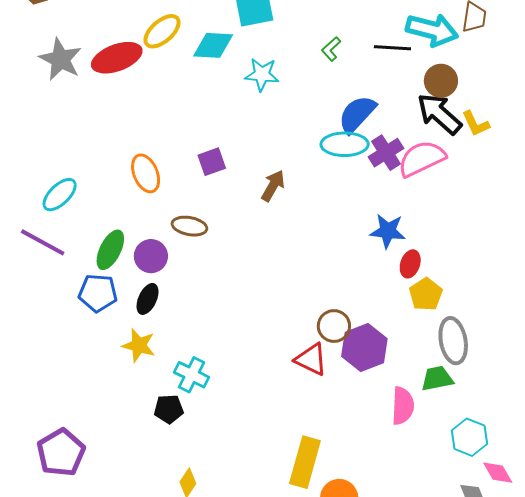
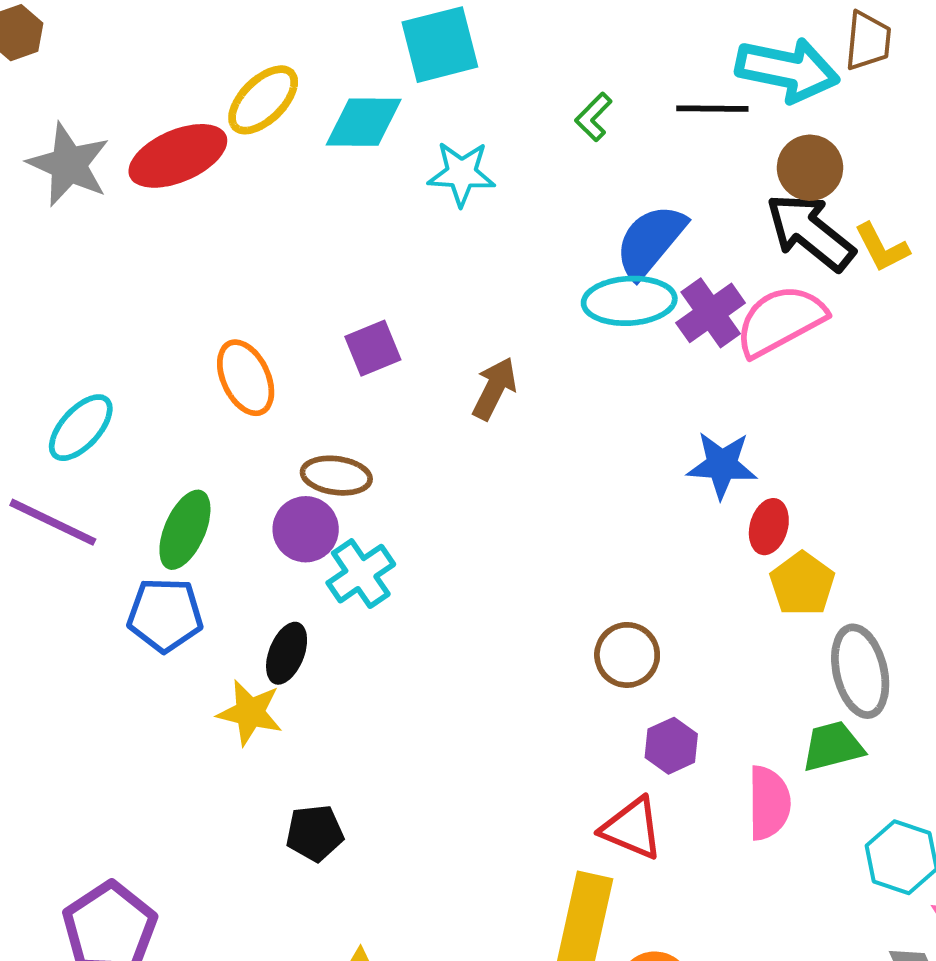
purple circle: (151, 256) -> (306, 529), moved
black ellipse: (148, 299) -> (287, 653), moved
purple hexagon: (364, 348) -> (671, 746), moved, size x0.6
red triangle: (311, 359) -> (632, 828), moved
cyan cross: (192, 375) -> (361, 574), moved, turned 32

